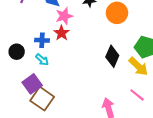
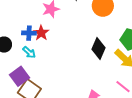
red star: (62, 33) -> (41, 33), moved

